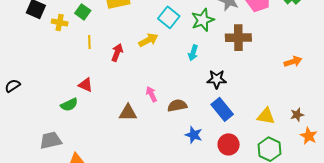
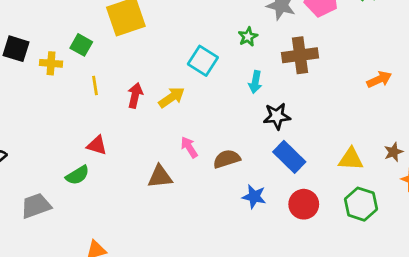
cyan square: (169, 17) -> (203, 61), moved
green star: (203, 20) -> (248, 37), size x0.6
yellow arrow: (148, 40) -> (172, 97), moved
cyan arrow: (193, 53) -> (255, 82), moved
gray trapezoid: (51, 140) -> (36, 206), moved

